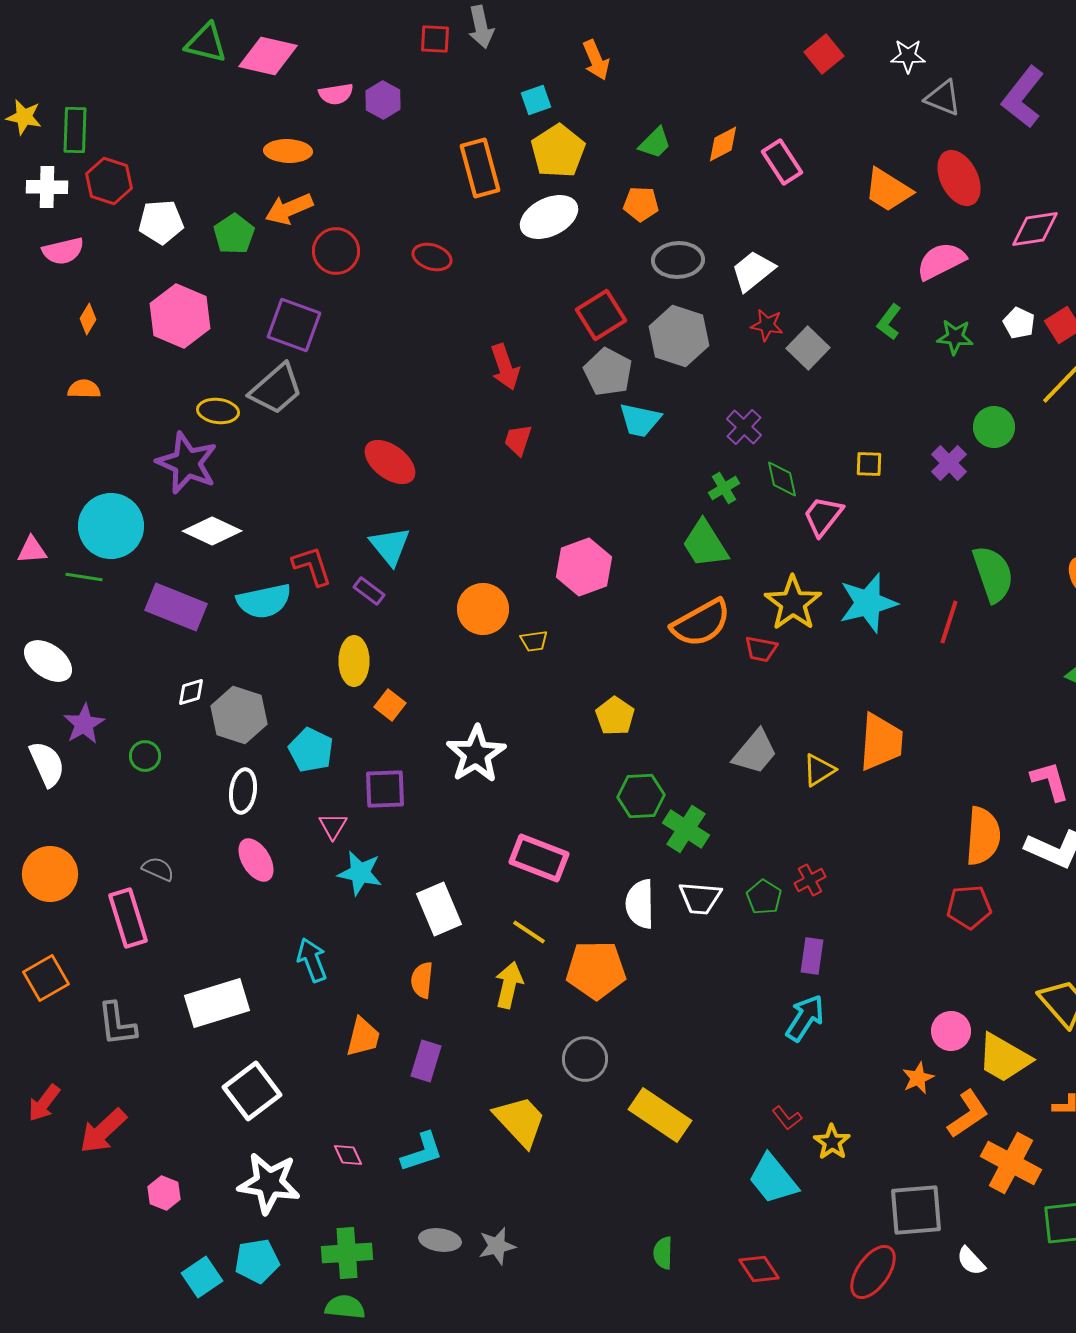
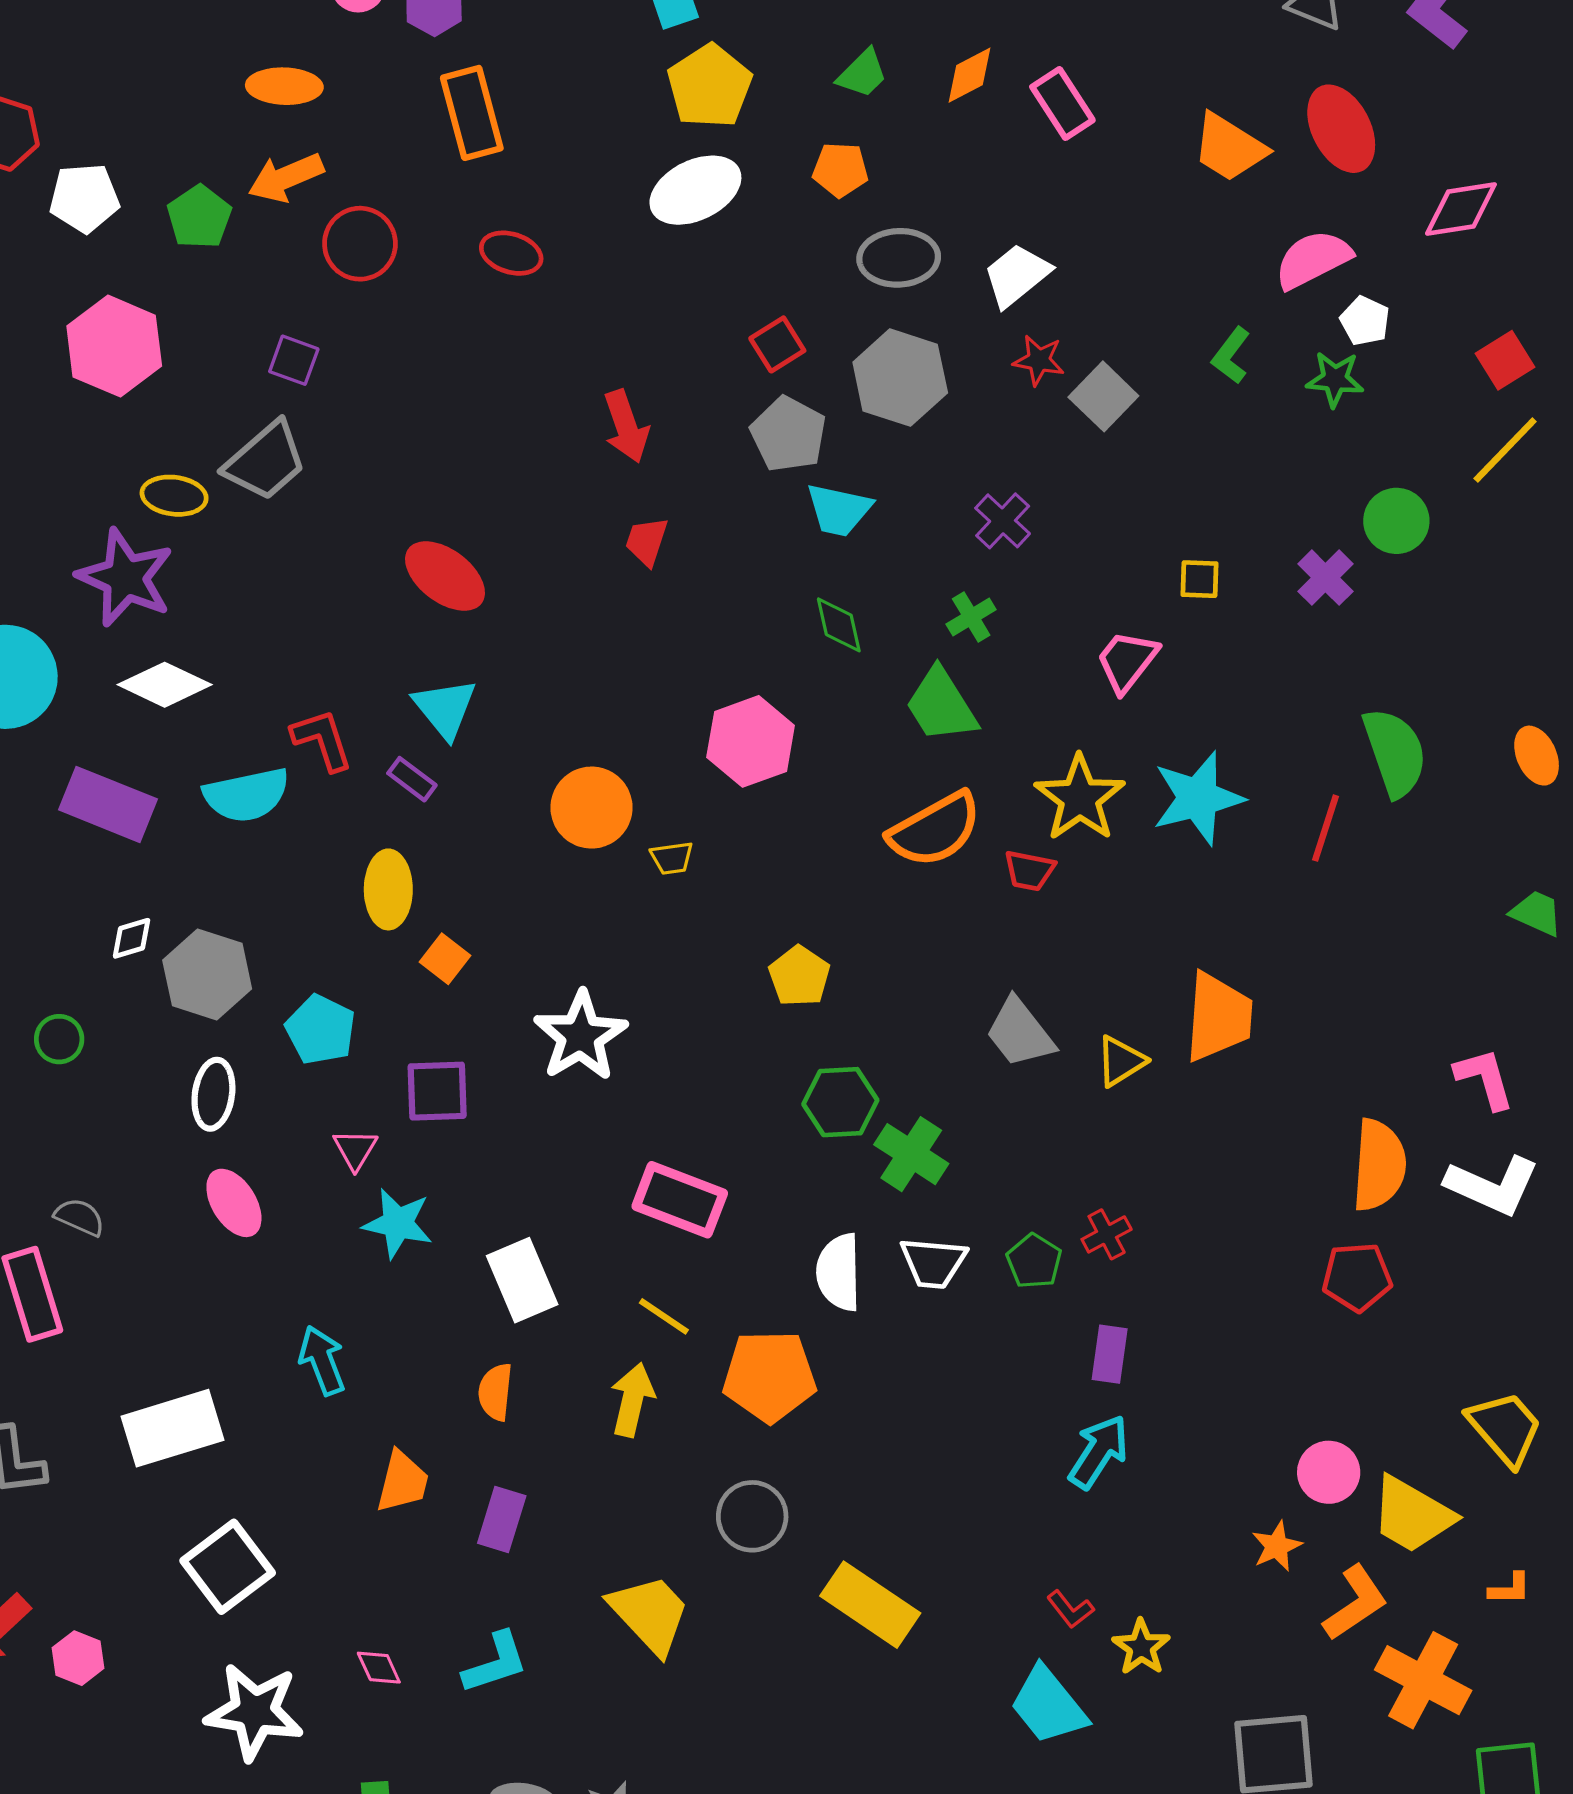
orange rectangle: (480, 168) -> (472, 113), moved
red square: (601, 315) -> (777, 344), size x0.7
white pentagon: (1019, 323) -> (1365, 321), moved
purple square: (294, 325) -> (294, 360), size x0.6
green diamond: (782, 479) -> (839, 625), moved
gray trapezoid: (755, 752) -> (1020, 1033), turned 102
pink hexagon: (164, 1193) -> (78, 1658), moved

